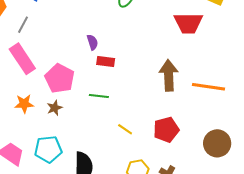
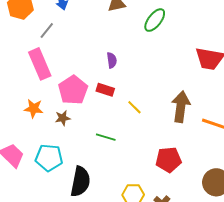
red rectangle: (106, 61) -> (105, 90), moved
green line: (99, 96) -> (106, 137), moved
yellow line: (125, 129) -> (134, 107), moved

